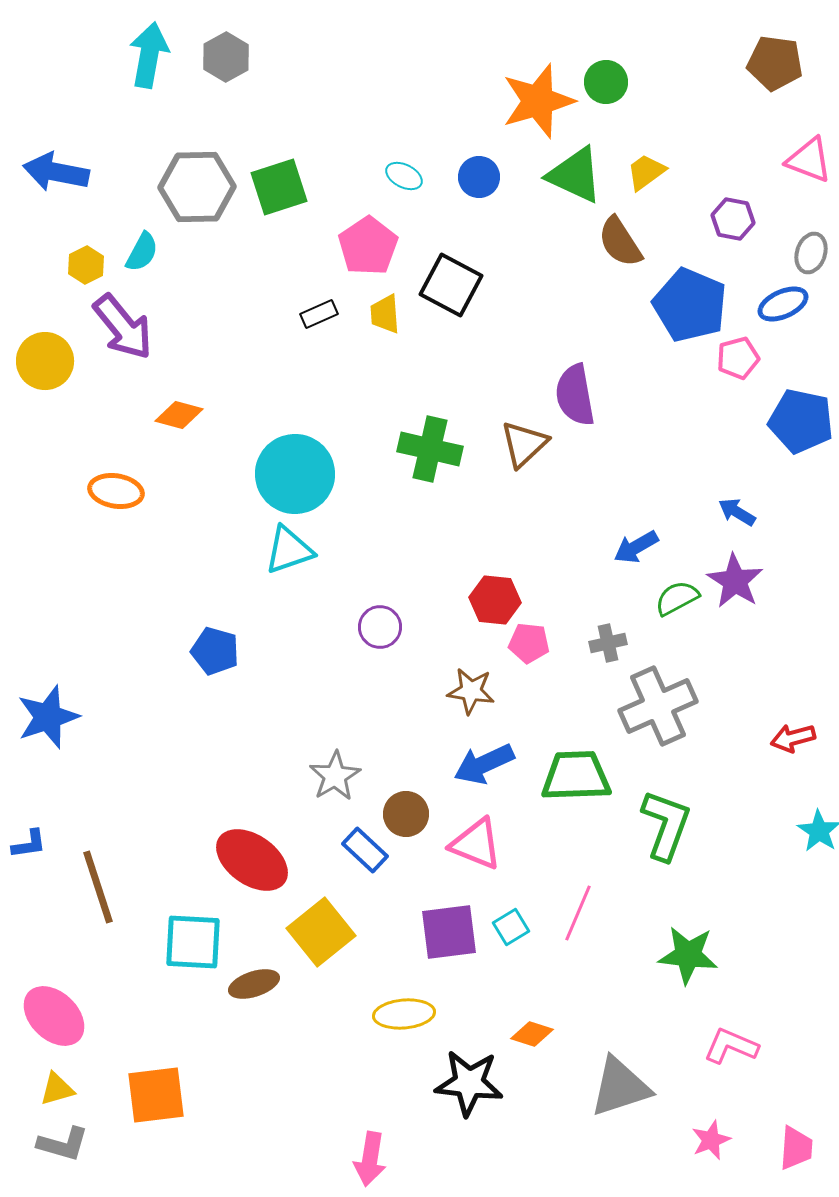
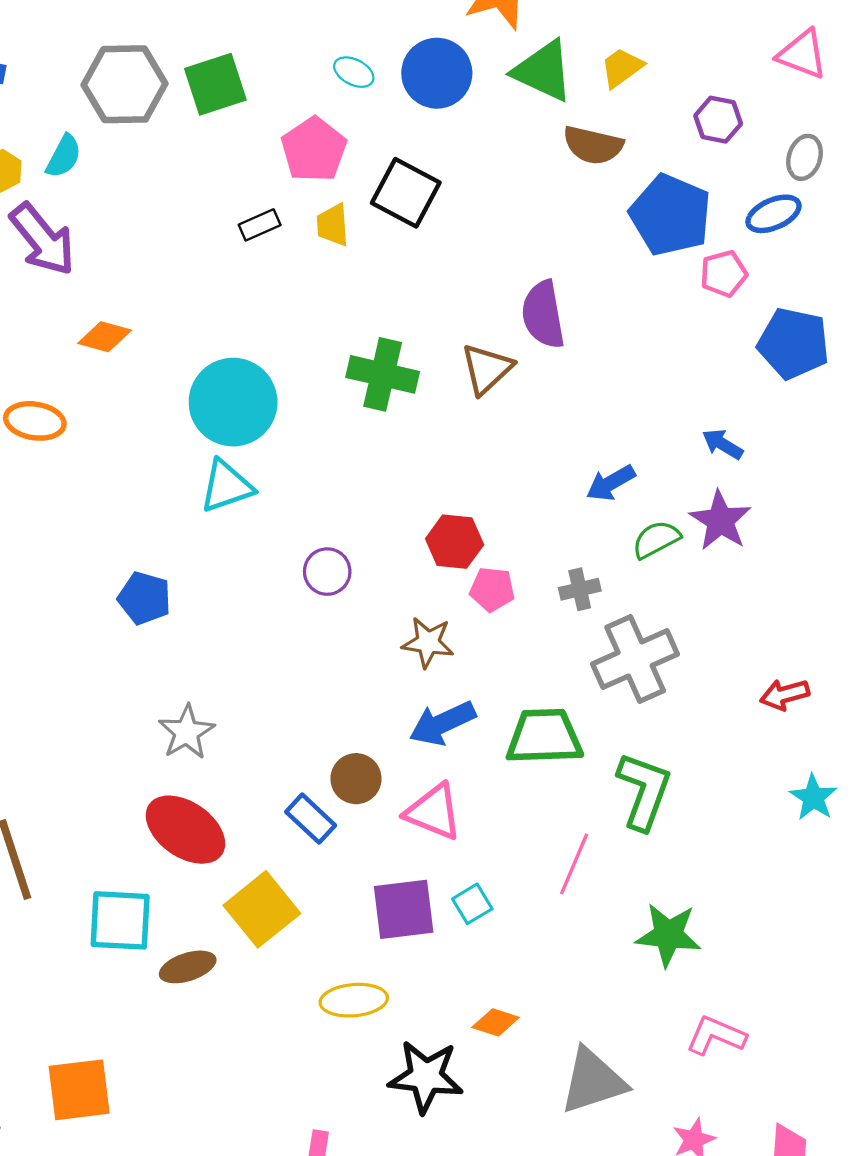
blue circle: (479, 177) -> (437, 73), size x1.5
brown semicircle: (620, 242) -> (593, 145), turned -44
gray star: (335, 776) -> (187, 732), moved
pink line: (578, 913) -> (574, 864), moved

